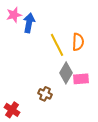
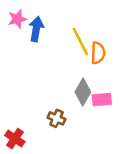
yellow line: (57, 45) -> (80, 42), moved

